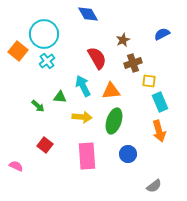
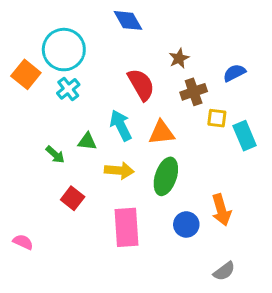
blue semicircle: (162, 34) -> (234, 73), moved
cyan rectangle: (160, 102) -> (245, 136), moved
orange arrow: (159, 131) -> (221, 210), moved
red square: (45, 145) -> (73, 198), moved

